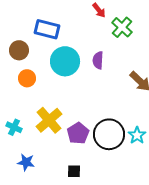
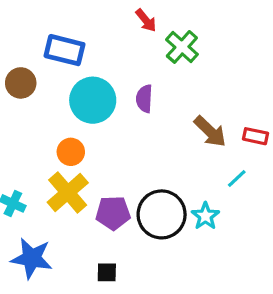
orange circle: (27, 78) -> (71, 152), moved
purple pentagon: (78, 133) -> (113, 213), turned 30
blue star: (26, 162) -> (32, 258), size x1.5

